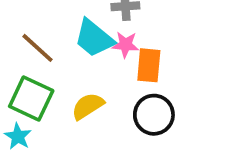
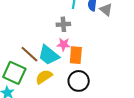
cyan trapezoid: (94, 38) -> (49, 55), moved
brown line: (37, 48) -> (29, 54), moved

